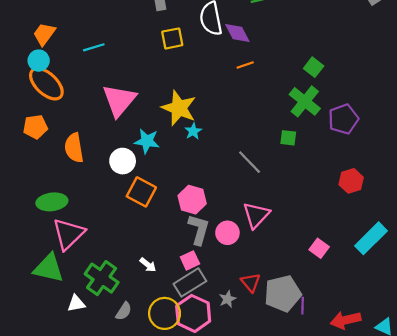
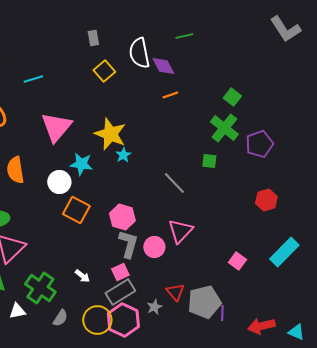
yellow square: (172, 38) -> (104, 71), turned -30

